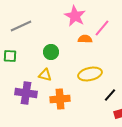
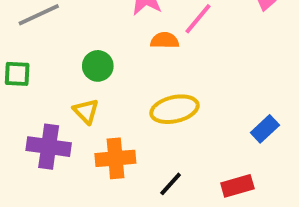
yellow triangle: (45, 75) -> (86, 111), turned 32
black line: (110, 95) -> (171, 184), moved

